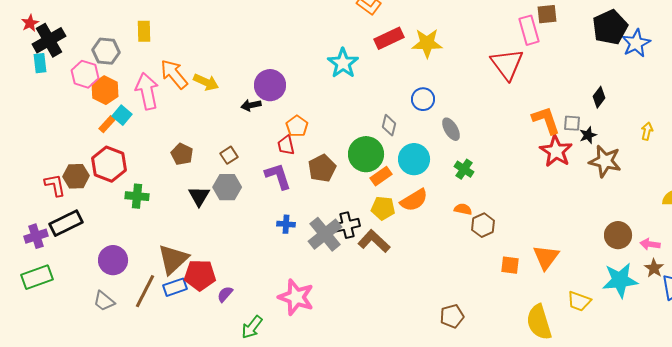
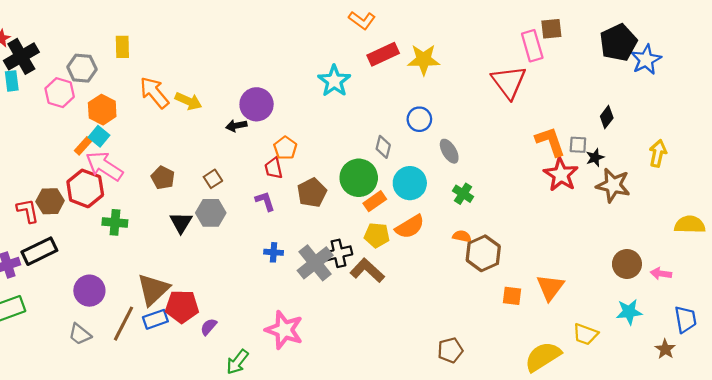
orange hexagon: (105, 90) -> (102, 110), moved
pink arrow: (147, 91) -> (104, 166), moved, turned -45
yellow arrow: (647, 131) -> (658, 153), size x1.4
purple L-shape: (278, 176) -> (265, 201), size x0.7
brown hexagon: (483, 225) -> (483, 253), size x1.4
brown star: (654, 268) -> (665, 349), moved
cyan star: (620, 280) -> (629, 312), size x0.7
yellow semicircle: (539, 322) -> (543, 357), turned 75

